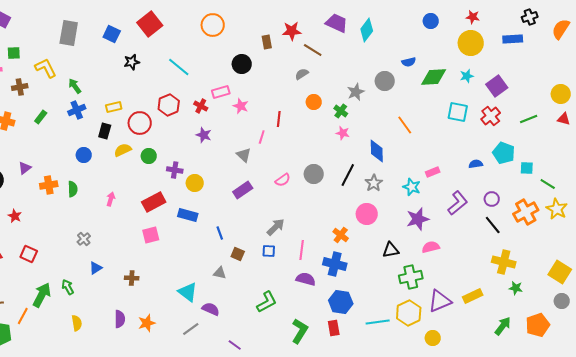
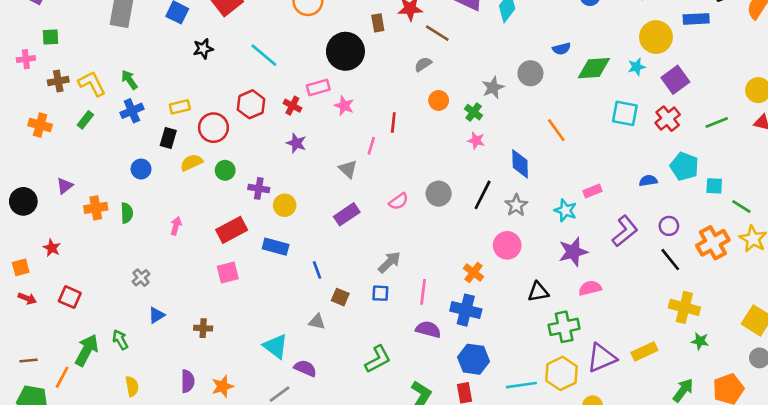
yellow circle: (471, 43) -> (656, 37), moved
black circle: (242, 64) -> (345, 51), size x1.5
yellow L-shape: (46, 68) -> (92, 84), moved

